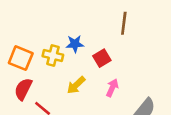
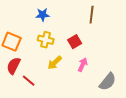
blue star: (75, 44) -> (43, 15), moved
yellow cross: (53, 55) -> (46, 40), moved

